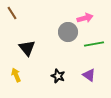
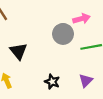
purple triangle: (89, 75) -> (86, 81), turned 40

